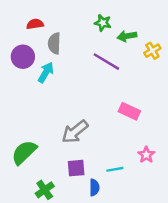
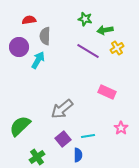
yellow cross: (152, 51) -> (117, 48), moved
purple square: (76, 168) -> (63, 139), turned -35
cyan line: (115, 169) -> (88, 136), moved

